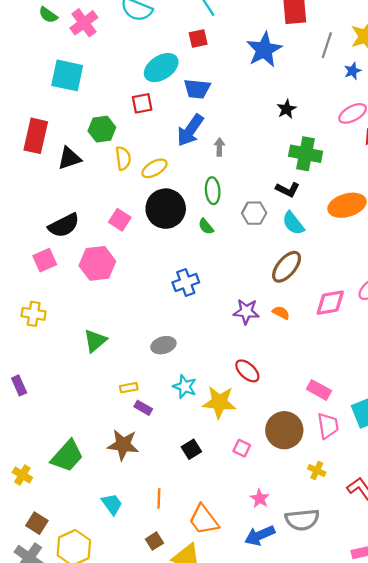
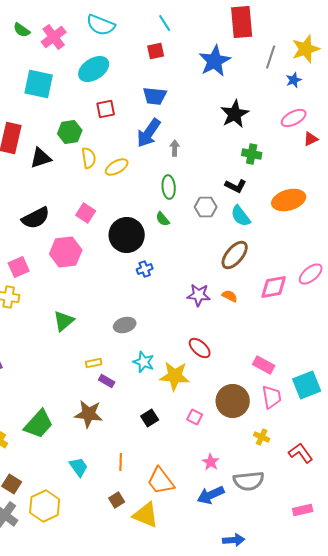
cyan ellipse: (161, 68) -> (94, 69), moved
black star: (287, 109) -> (235, 114), size x1.6
green cross: (306, 154) -> (252, 154), size x0.7
black circle: (166, 209) -> (127, 235), moved
pink square: (45, 260) -> (19, 267), moved
blue cross: (186, 282) -> (145, 269), size x0.7

